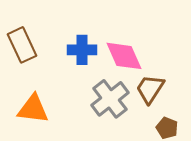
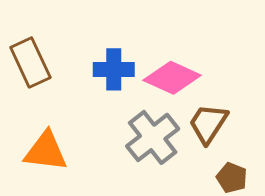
pink diamond: (124, 56) -> (172, 78), turned -42

